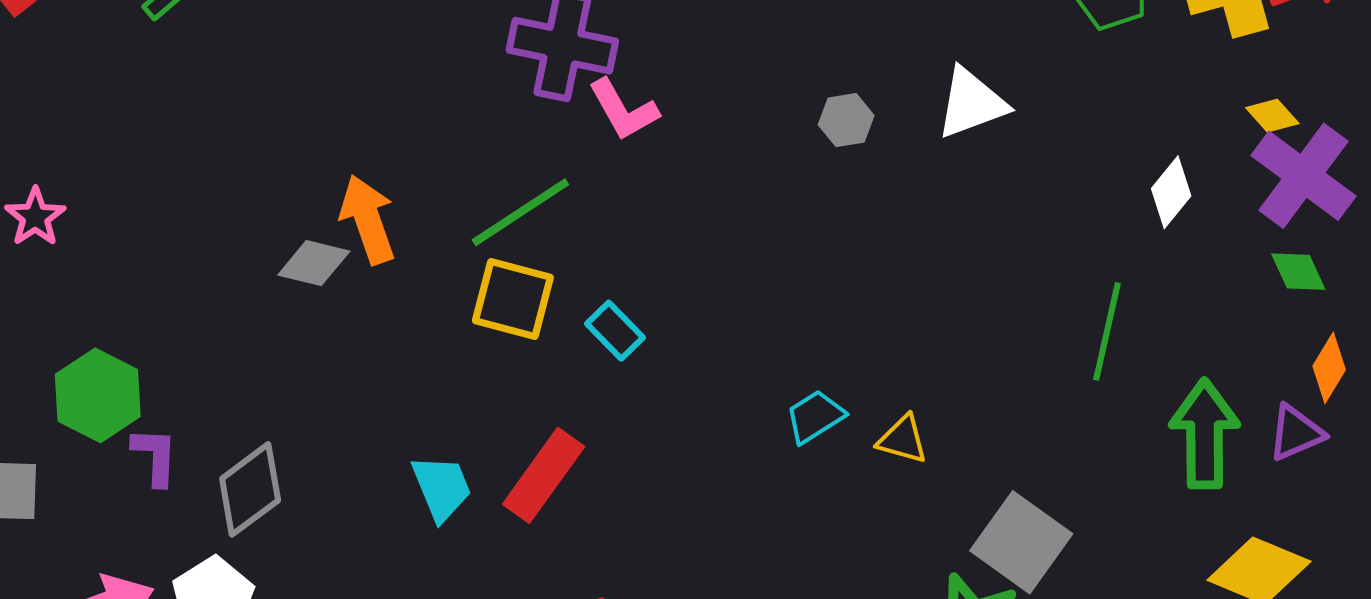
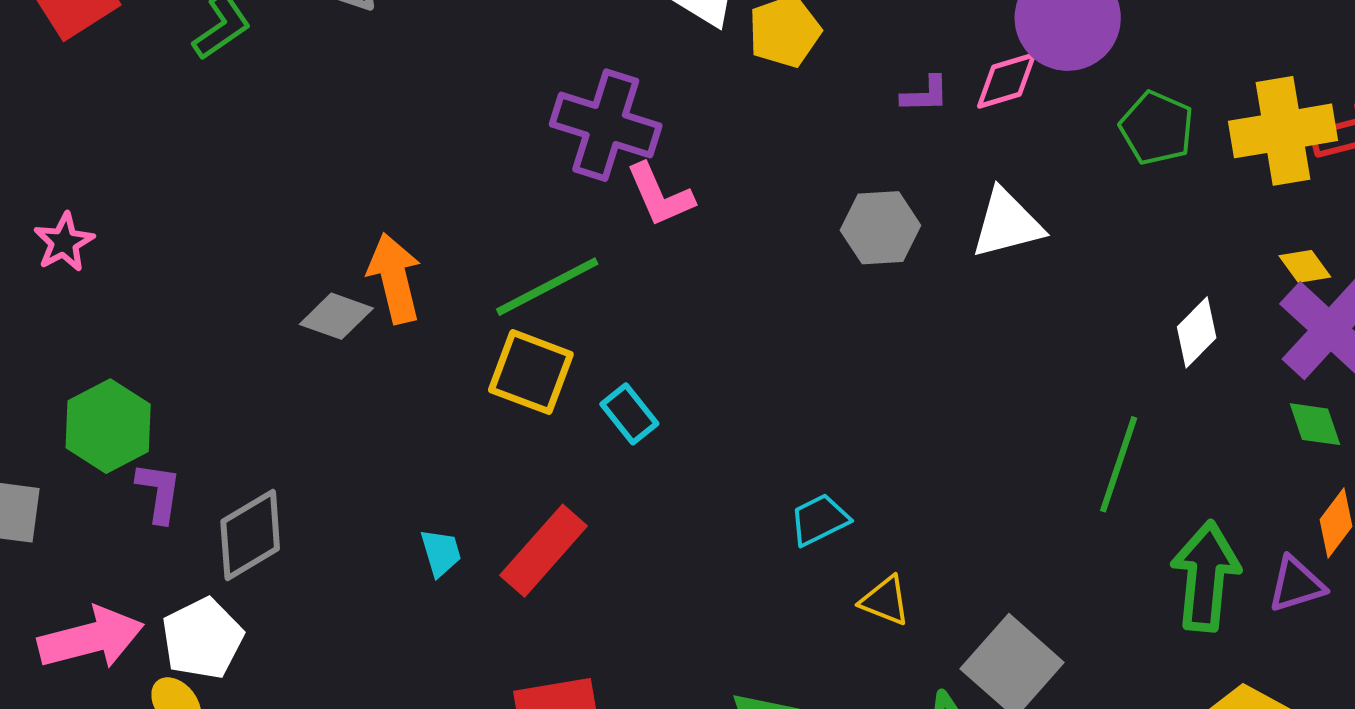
gray hexagon: (846, 120) -> (880, 228), size x1.4
yellow triangle: (903, 439) -> (885, 601), moved
cyan trapezoid: (442, 488) -> (441, 553), size x0.7

